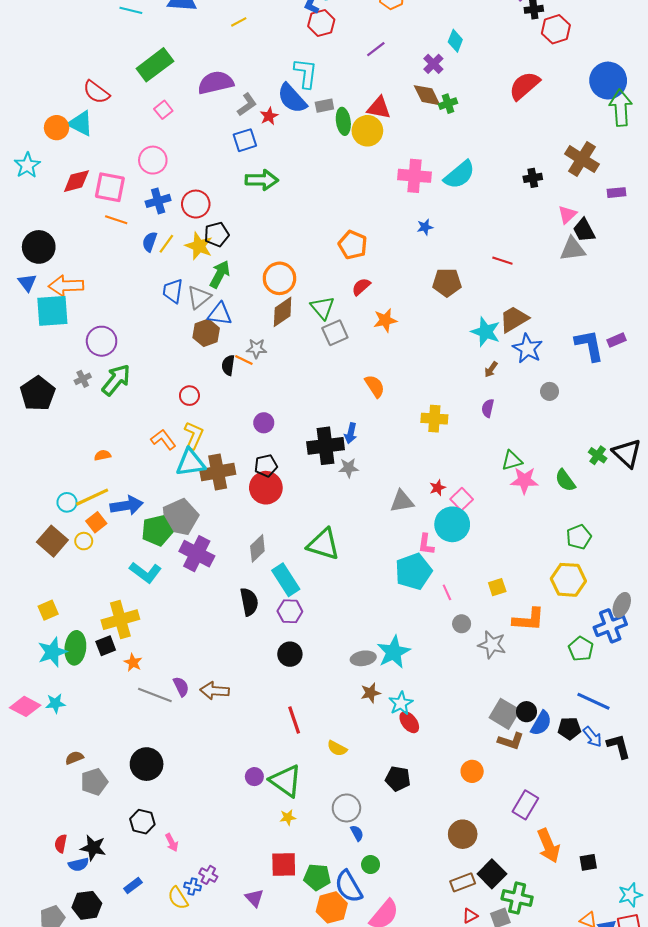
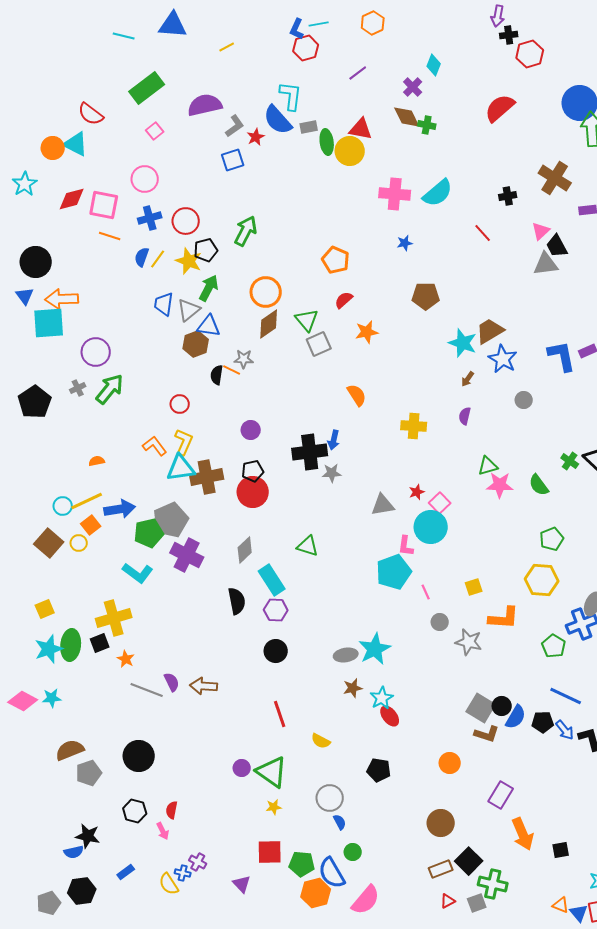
green cross: (448, 104) -> (427, 125), turned 30
green arrow: (262, 180) -> (246, 231), moved, turned -64
red line: (502, 261) -> (483, 233), moved, turned 30
green triangle: (323, 544) -> (308, 546), size x0.7
brown semicircle: (74, 758) -> (70, 750), size x1.6
red semicircle: (61, 844) -> (172, 810), moved

